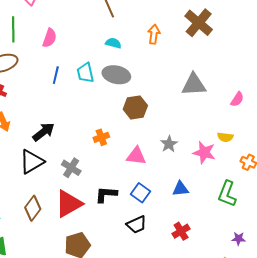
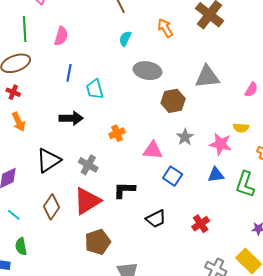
orange arrow: (154, 34) -> (165, 28), turned -36
cyan semicircle: (113, 43) -> (125, 39), turned -77
cyan trapezoid: (85, 73) -> (95, 89), moved
gray ellipse: (116, 75) -> (148, 71), moved
brown hexagon: (135, 107) -> (173, 101), moved
black arrow: (44, 132) -> (71, 118), moved, turned 40
blue triangle: (180, 189) -> (216, 175), moved
blue square: (141, 193) -> (173, 176), moved

